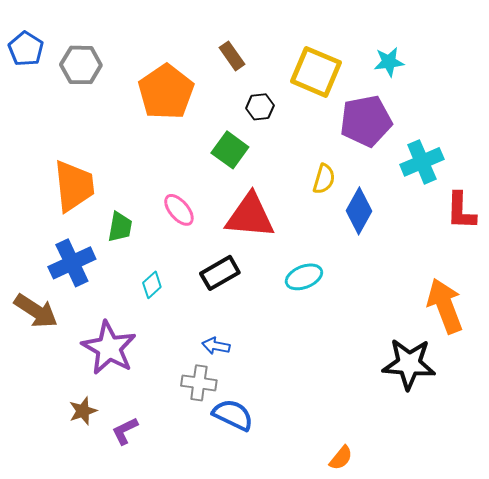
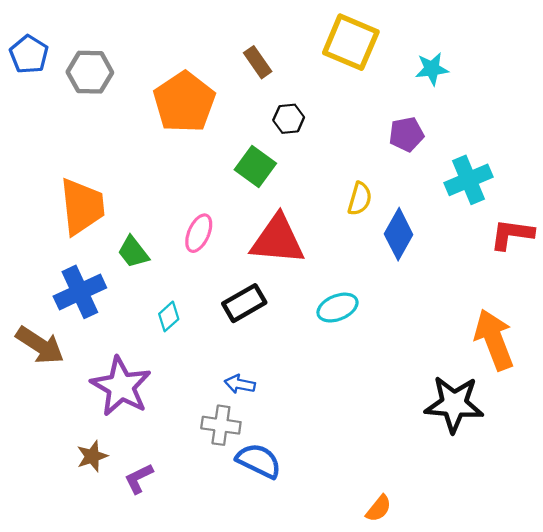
yellow square: (316, 72) -> (351, 42), moved
purple pentagon: (366, 121) -> (406, 134), size x0.6
pink ellipse: (179, 210) -> (199, 233), turned 64
red L-shape: (461, 211) -> (512, 234), turned 96
green trapezoid: (120, 227) -> (133, 252), turned 132

